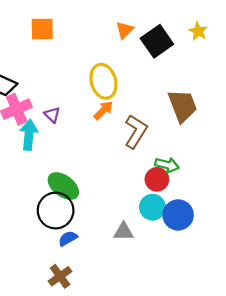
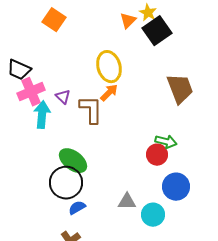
orange square: (42, 29) -> (54, 20), turned 35
yellow star: (198, 31) -> (148, 13), moved
brown L-shape: (136, 131) -> (91, 110), moved, turned -32
cyan circle: (152, 207) -> (153, 215), moved

